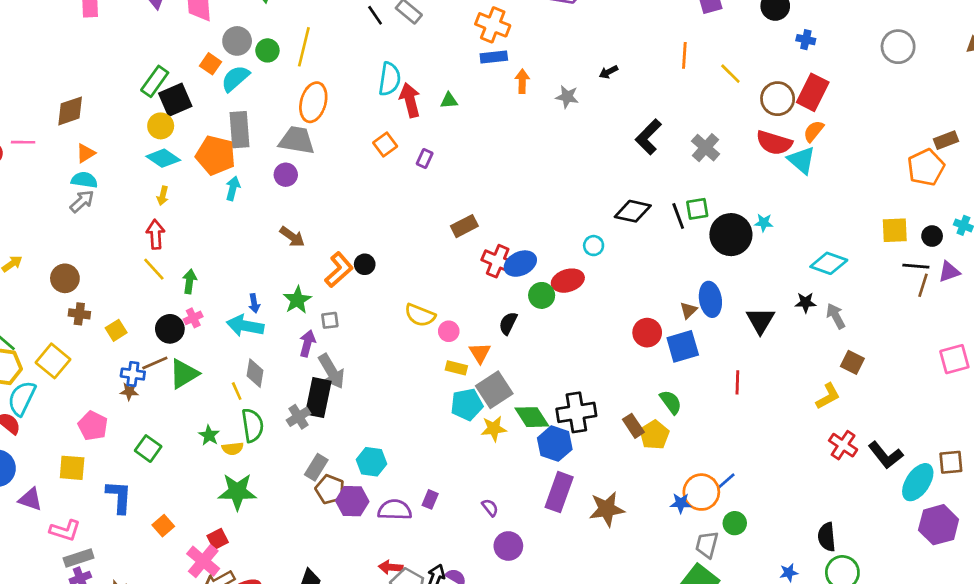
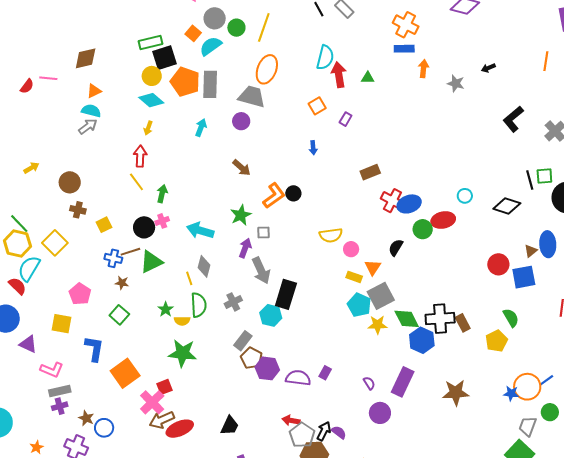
green rectangle: (155, 81) -> (150, 42), turned 35
orange pentagon: (216, 155) -> (185, 82), moved
black diamond: (633, 211) -> (507, 206), moved
blue arrow: (254, 303) -> (313, 148), moved
yellow semicircle: (420, 315) -> (331, 235), turned -35
brown star: (129, 391) -> (122, 283), moved
black rectangle: (318, 398) -> (286, 294), moved
cyan pentagon: (467, 405) -> (359, 305), turned 30
brown rectangle: (633, 426) -> (463, 323), moved
cyan hexagon: (371, 462) -> (271, 315), moved
purple rectangle: (559, 492) -> (403, 382), moved
orange square: (163, 526) -> (125, 373), size x1.8

